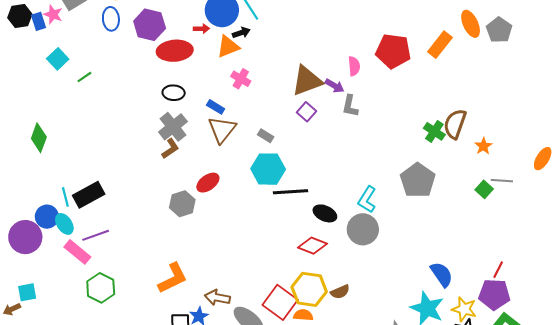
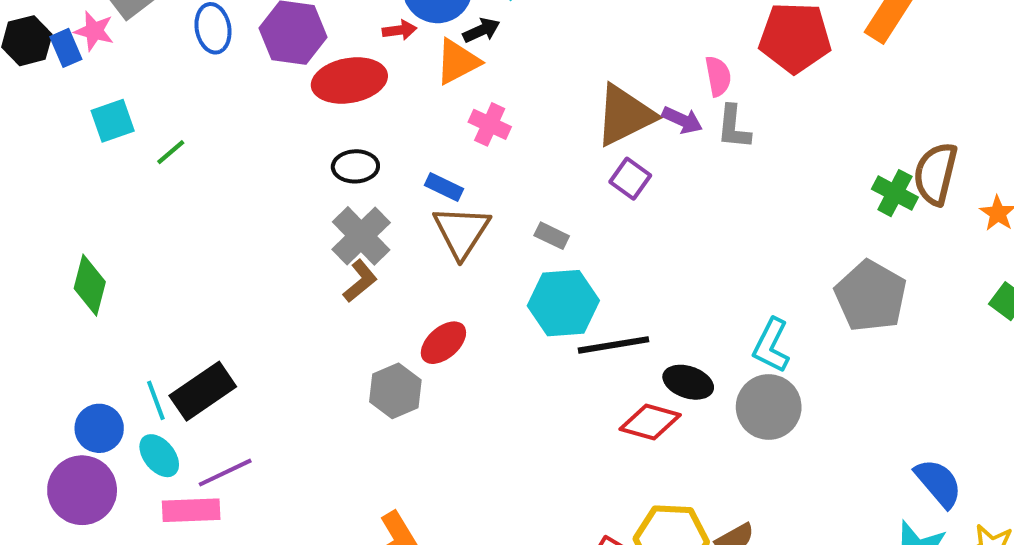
cyan square: (58, 59) -> (113, 121), turned 30
gray L-shape: (350, 106) -> (734, 127), moved
blue circle: (47, 217) -> (99, 428), moved
red diamond: (312, 246) -> (650, 422), moved
pink rectangle: (77, 252) -> (191, 510), turned -36

